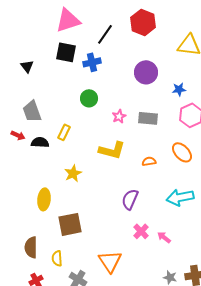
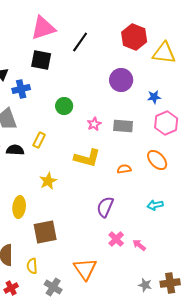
red hexagon: (143, 22) -> (134, 37), moved
blue cross: (92, 62) -> (21, 89), moved
cyan arrow: (180, 197) -> (155, 205), size x0.6

